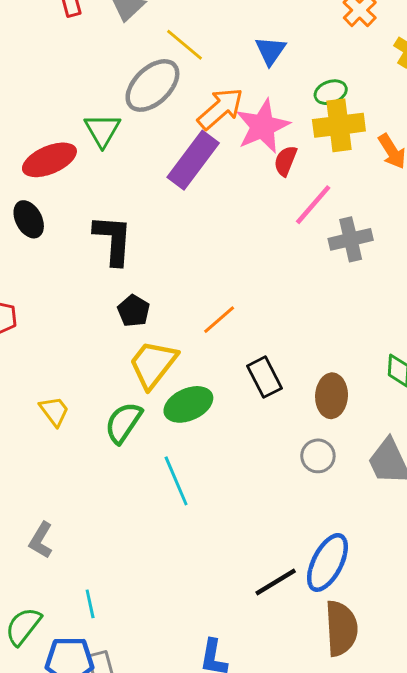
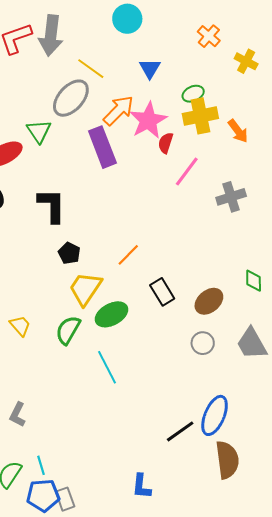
purple rectangle: (193, 160) -> (102, 147), turned -54
gray cross: (351, 239) -> (231, 197), moved
brown ellipse: (332, 396) -> (209, 301), turned 52
cyan line: (90, 604) -> (41, 465), moved

